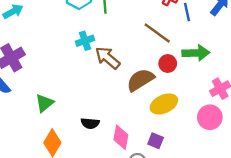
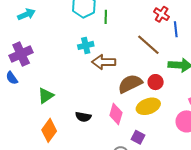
brown arrow: (108, 58) -> (104, 62), turned -45
red circle: (168, 64) -> (156, 82), moved
pink diamond: (121, 137) -> (116, 114), moved

